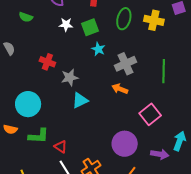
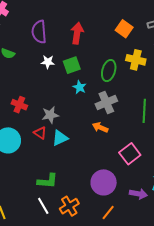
green ellipse: (124, 19) -> (109, 71), moved
red cross: (47, 62) -> (19, 105), moved
green L-shape: (38, 136) -> (48, 181), moved
red triangle: (61, 147) -> (40, 133), moved

